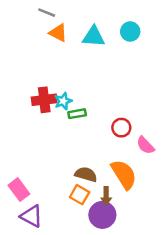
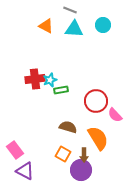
gray line: (47, 13) -> (70, 10), moved
red circle: (121, 128) -> (96, 101), size x1.5
brown semicircle: (86, 174) -> (68, 127), moved

